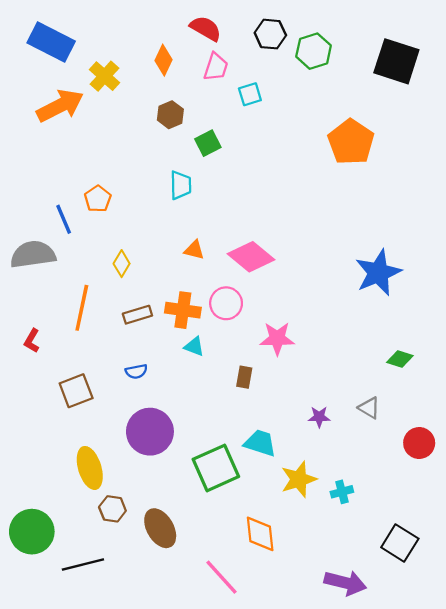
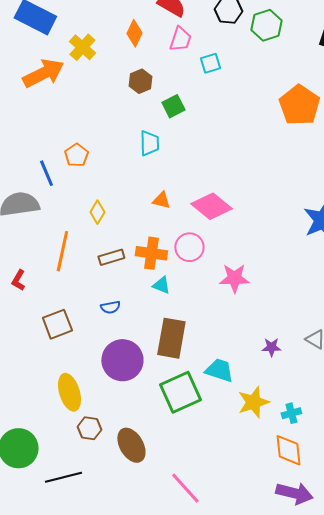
brown rectangle: (244, 377) -> (171, 338), moved, size x2.0
orange diamond: (260, 534) -> (288, 450), moved

